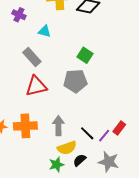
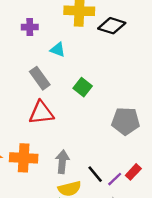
purple cross: (19, 15) -> (30, 27), turned -32
green square: (85, 55) -> (83, 87), moved
gray pentagon: (75, 81) -> (126, 121), moved

